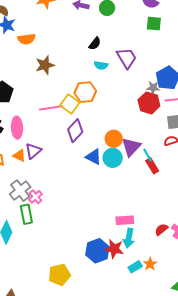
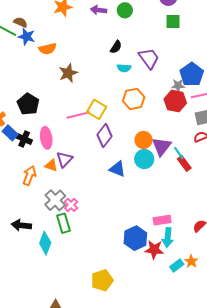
orange hexagon: (85, 92) -> (134, 99), moved
blue triangle: (94, 157) -> (117, 169), moved
blue hexagon: (97, 251) -> (135, 238), moved

